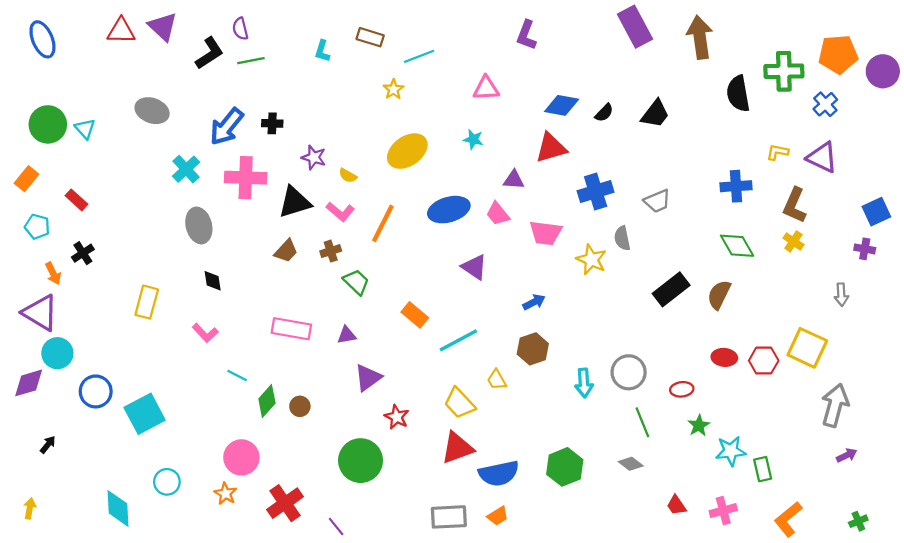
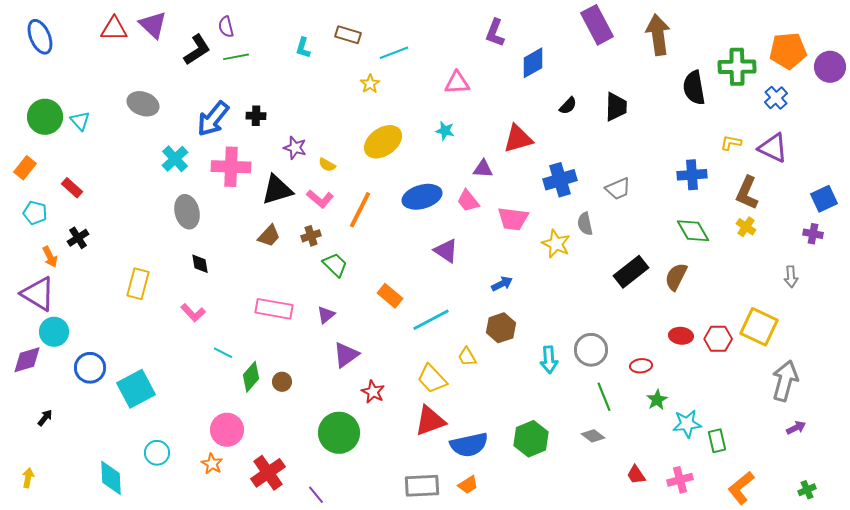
blue diamond: (562, 105) -> (533, 63), moved, turned -40
black trapezoid: (655, 114) -> (616, 107), turned -36
purple triangle: (347, 335) -> (326, 315), turned -30

